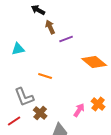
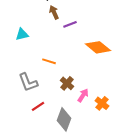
orange cross: (98, 104) -> (102, 103), moved
brown cross: (40, 113) -> (67, 83), moved
red line: (14, 121) -> (38, 106), moved

